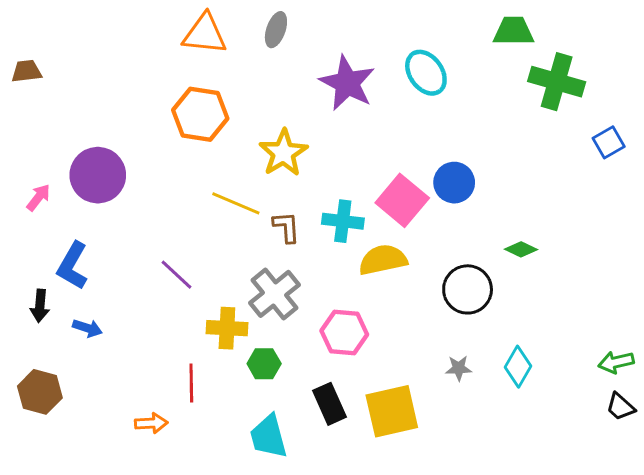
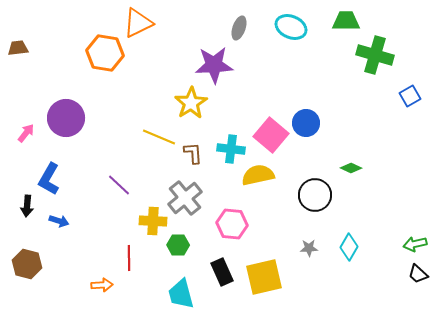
gray ellipse: (276, 30) -> (239, 28), moved
orange triangle: (205, 34) -> (138, 23), turned -32
cyan ellipse: (426, 73) -> (291, 27), moved, turned -32
purple star: (347, 83) -> (214, 65), moved, turned -30
orange hexagon: (200, 114) -> (105, 53), moved

